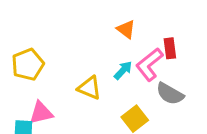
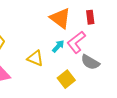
orange triangle: (126, 29) -> (60, 18), size x1.6
red rectangle: (170, 48) -> (90, 17), moved

